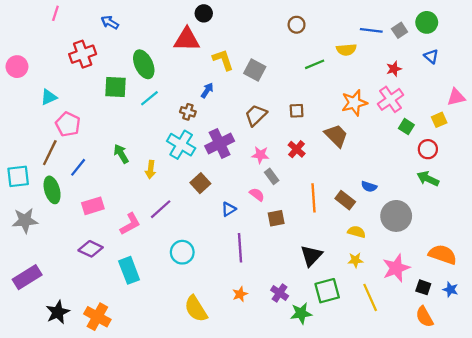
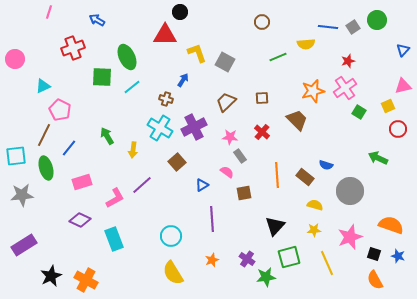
blue triangle: (431, 56) -> (403, 50), moved, turned 32
red circle: (428, 149) -> (398, 129), moved
cyan circle: (182, 252) -> (171, 236), moved

